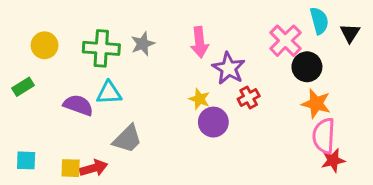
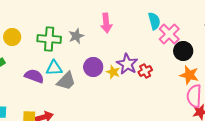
cyan semicircle: (319, 21) -> (154, 21), moved
pink arrow: (200, 42) -> (106, 23), moved
purple star: (229, 68) -> (127, 64), moved
purple circle: (213, 122) -> (93, 67), moved
gray trapezoid: (127, 139) -> (66, 81), moved

